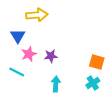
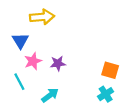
cyan line: (17, 72) -> (19, 82), turned 35
cyan arrow: (56, 84) -> (50, 95), moved, turned 49

